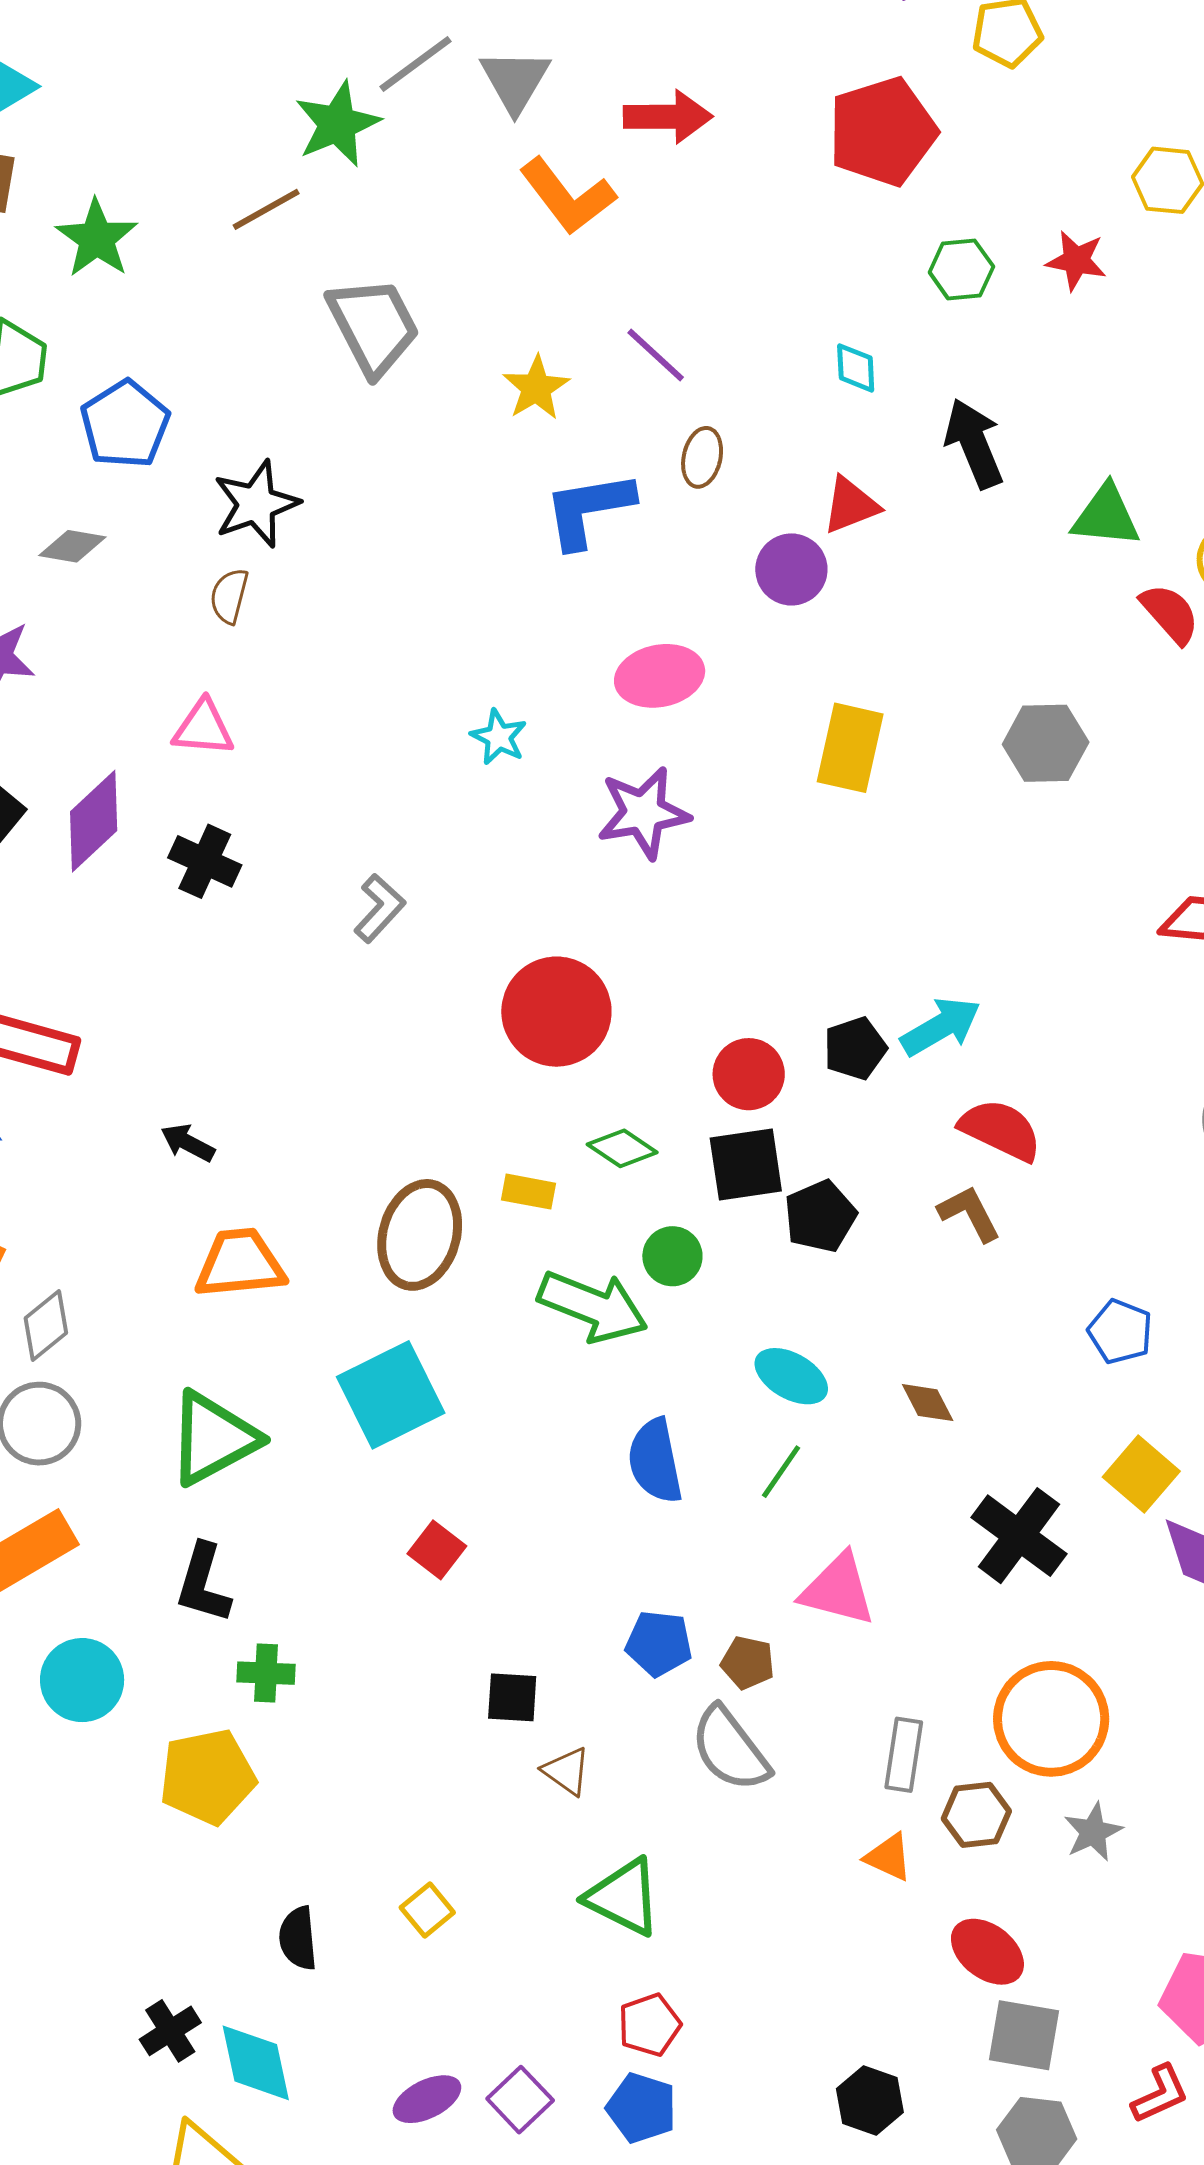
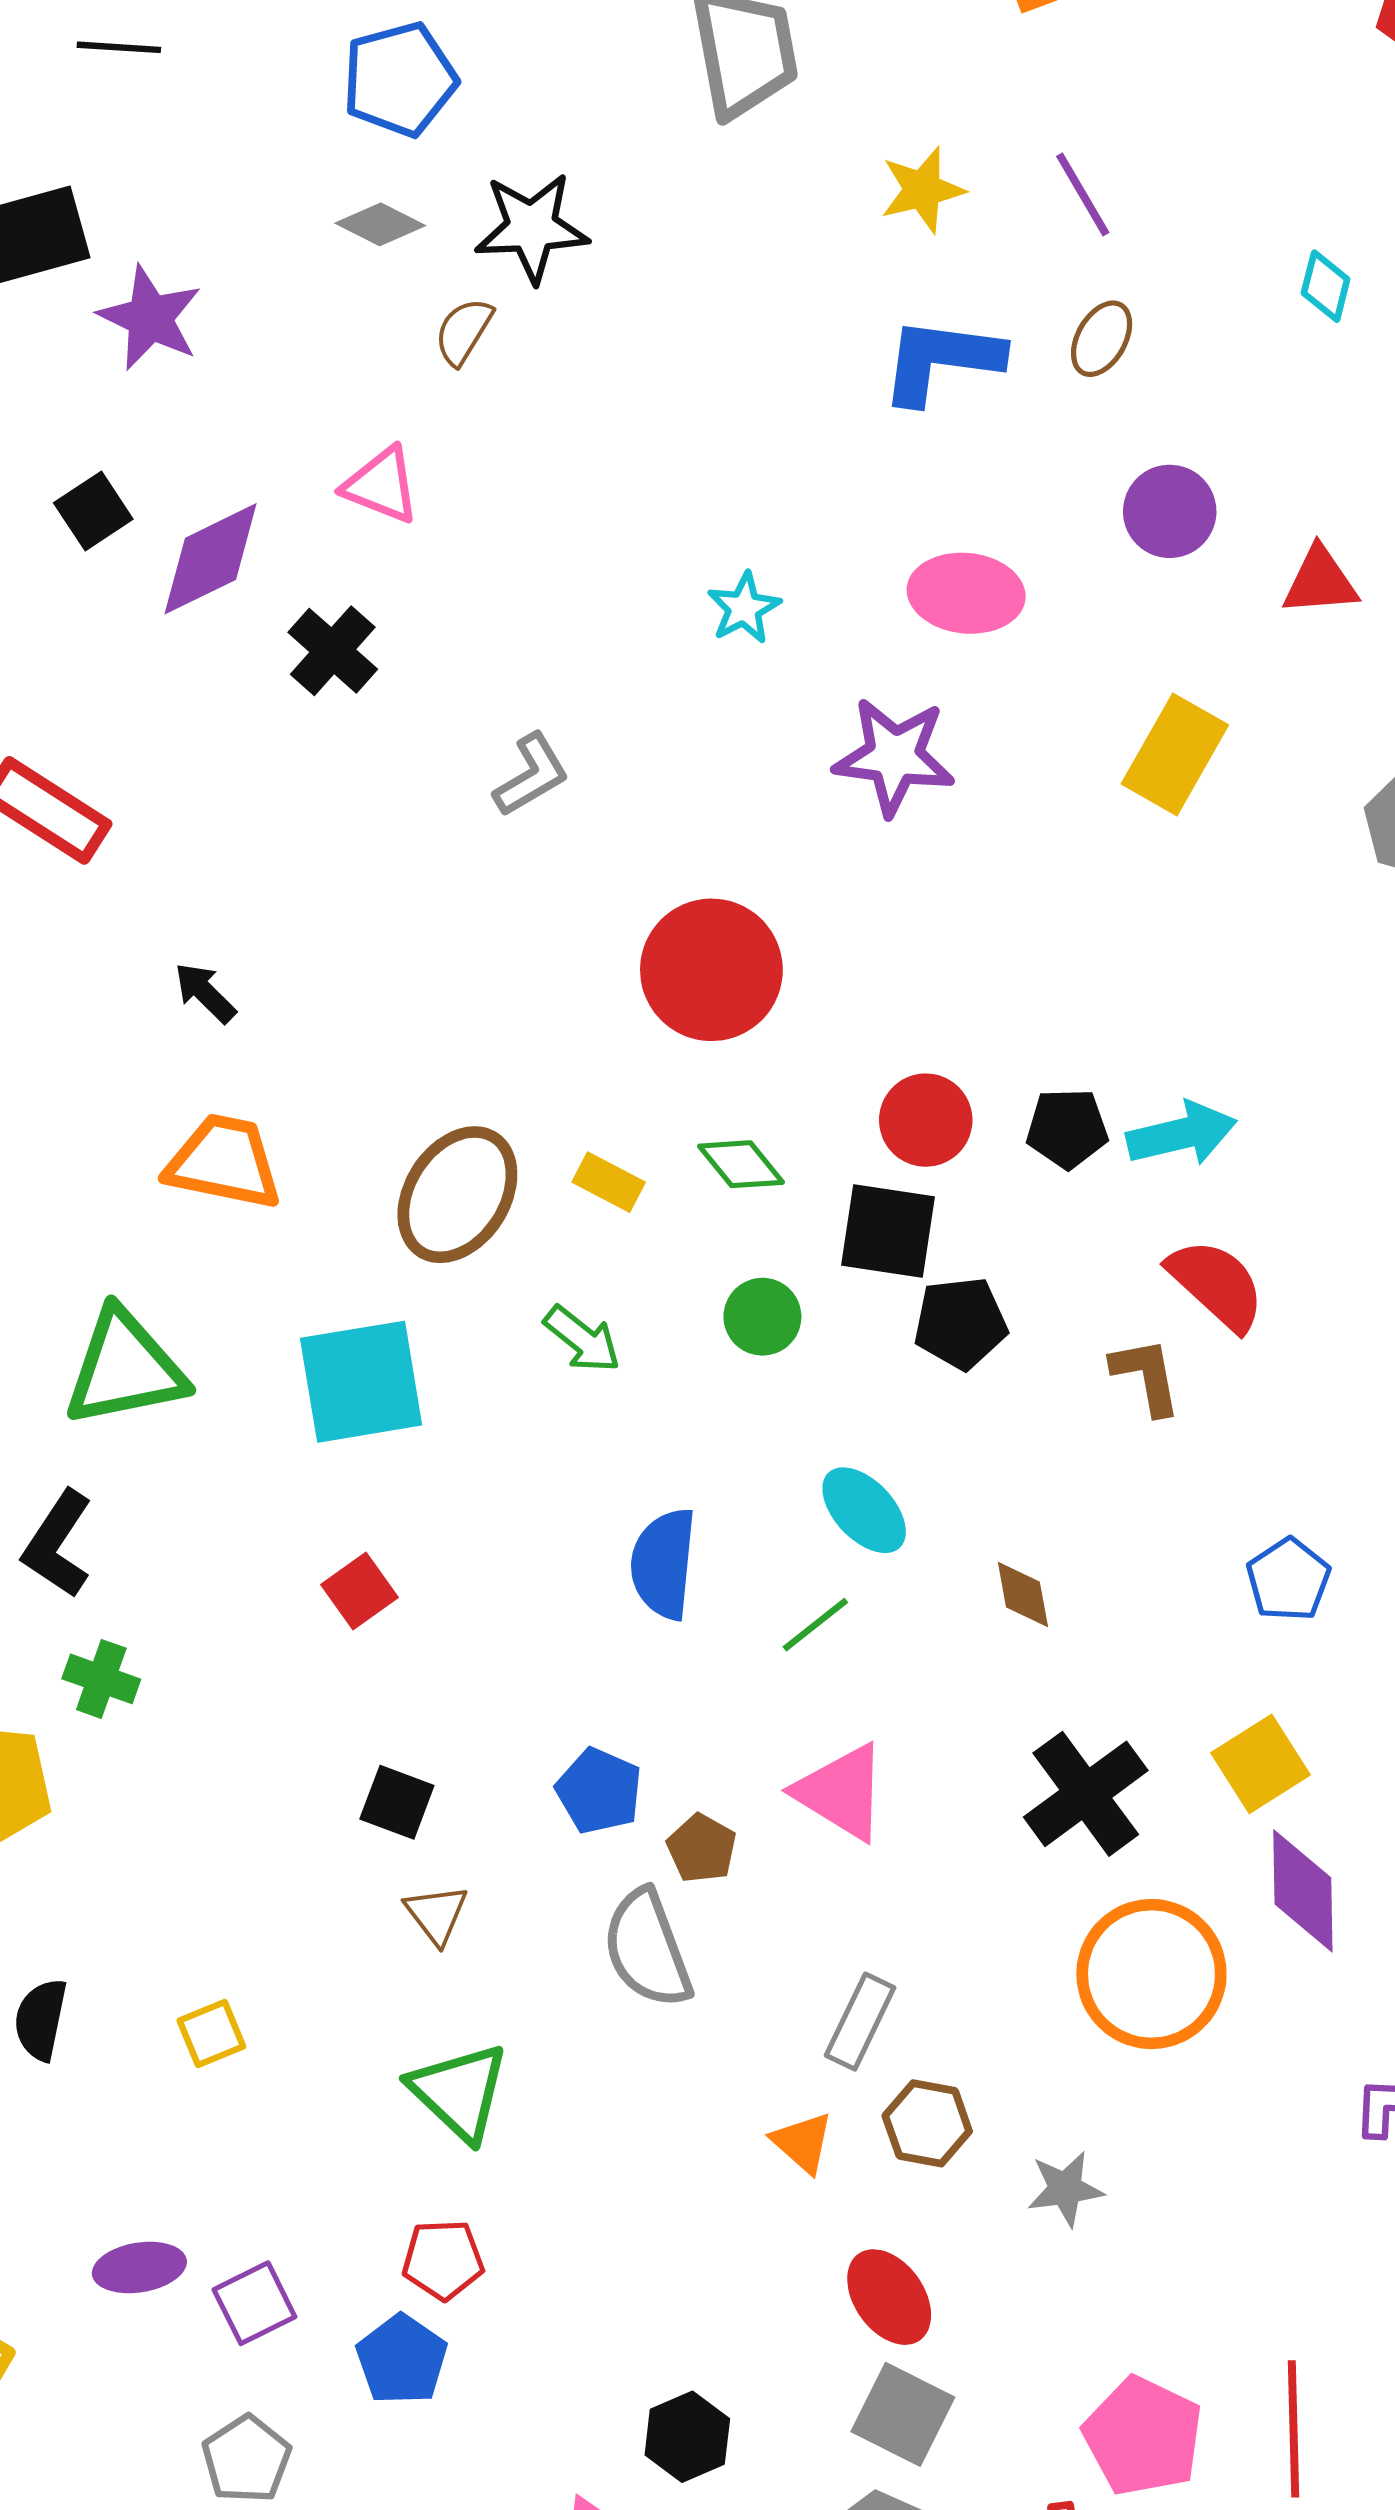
red triangle: (851, 505) -> (1320, 581), moved
gray diamond: (72, 546) -> (380, 224), moved
green arrow: (593, 1306) -> (582, 1339), moved, size x0.6
orange circle: (1051, 1719) -> (1151, 1974), moved

